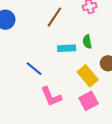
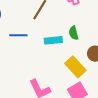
blue line: (34, 69) -> (18, 35), moved, turned -36

